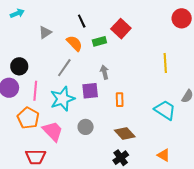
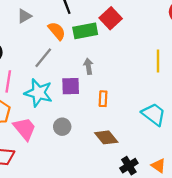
green rectangle: (99, 41) -> (85, 31), size x1.5
cyan star: (62, 99) -> (38, 93), turned 30
orange triangle: (164, 155) -> (158, 166), moved
black cross: (121, 158) -> (129, 166), moved

